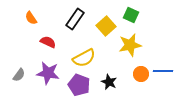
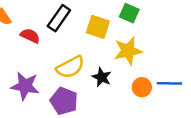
yellow square: (106, 26) -> (98, 27), turned -30
red semicircle: (48, 42) -> (30, 36), moved
black star: (109, 82) -> (102, 77), moved

